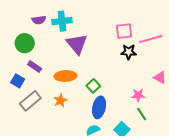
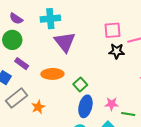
purple semicircle: (39, 20) -> (16, 19), moved, turned 40
pink star: (138, 95) -> (112, 104), moved
orange star: (60, 100) -> (38, 107), moved
green line: (142, 114) -> (128, 114), turned -48

